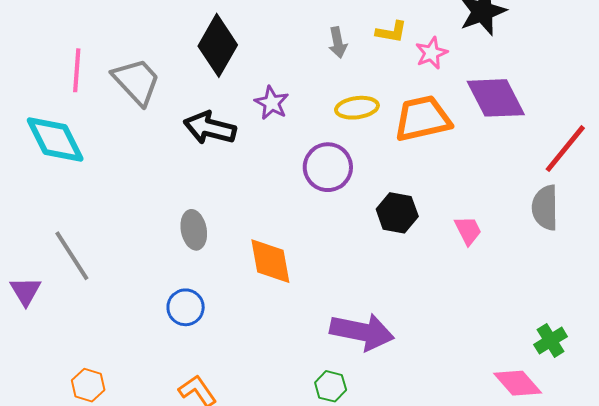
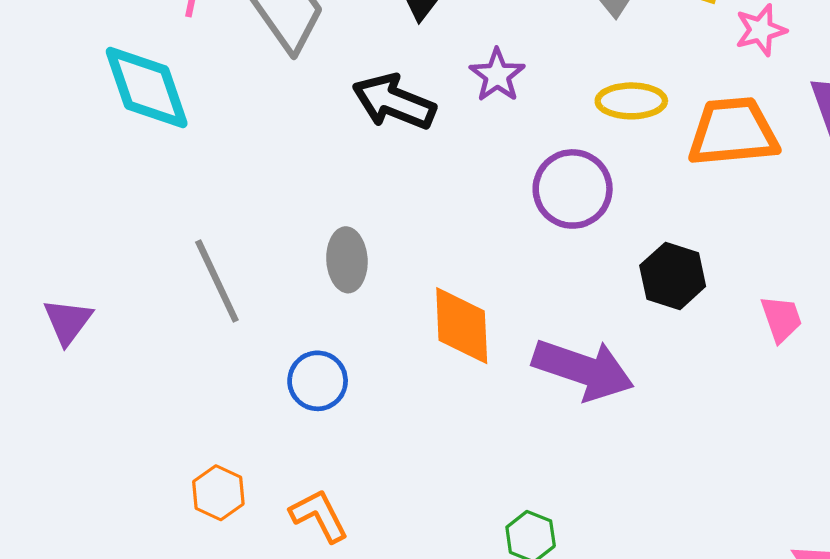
gray line: (72, 256) -> (217, 281), moved
purple arrow: (362, 332) -> (583, 369), moved
orange hexagon: (88, 385) -> (218, 493), moved

